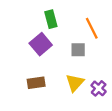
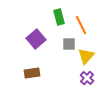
green rectangle: (51, 19) -> (59, 17), moved
yellow triangle: (75, 83) -> (86, 56), moved

